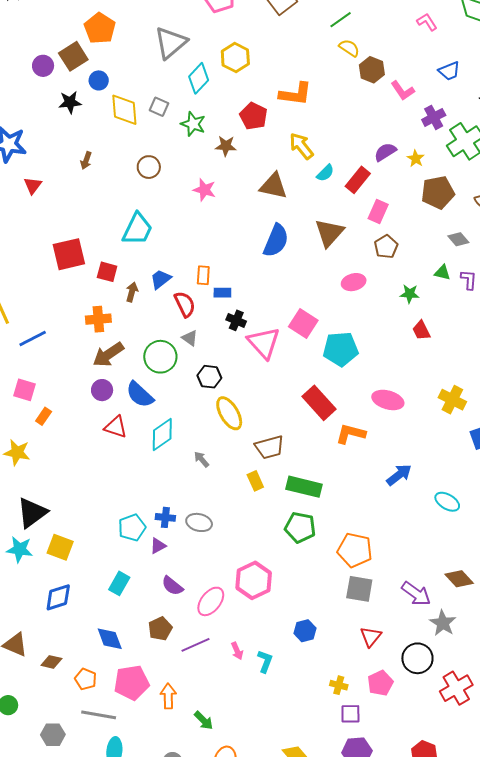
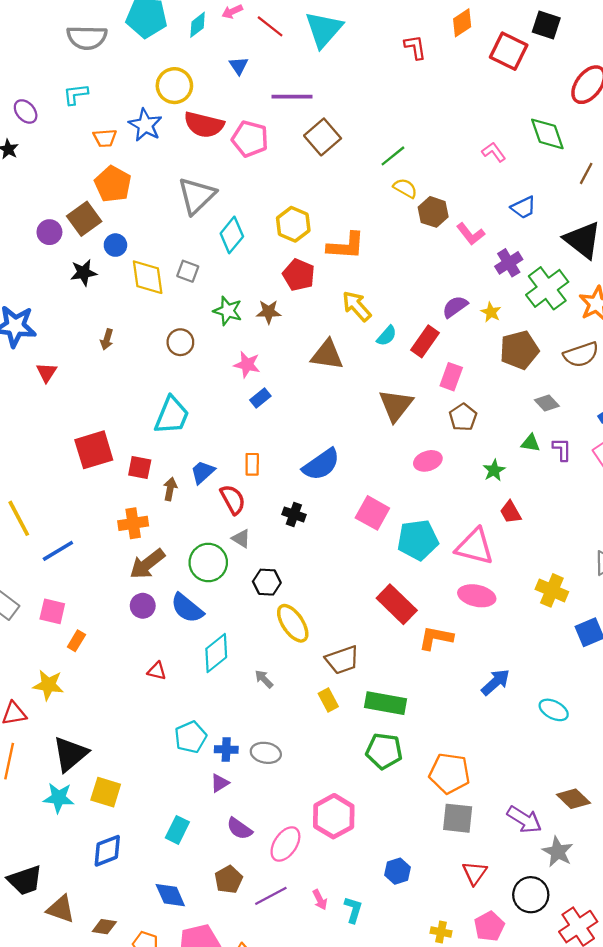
yellow hexagon: (235, 58) -> (293, 224), moved
green star: (193, 124) -> (228, 311), moved
blue semicircle: (276, 241) -> (321, 464), moved, turned 36
blue rectangle: (222, 293) -> (260, 398), moved, turned -36
green star: (410, 294) -> (494, 470), turned -30
pink triangle: (264, 343) -> (475, 547), moved, turned -30
red triangle: (116, 427) -> (157, 671), moved, size x0.7
cyan pentagon: (132, 528) -> (191, 737), moved

